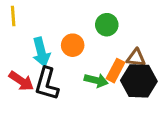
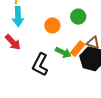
cyan arrow: (41, 52) -> (18, 17), moved
black L-shape: (47, 84) -> (40, 65), moved

